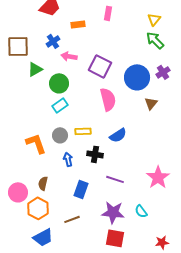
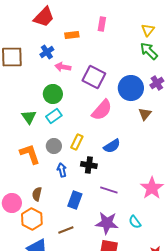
green triangle: (35, 69) -> (29, 117), moved, turned -35
pink semicircle: (108, 99) -> (102, 110), turned 55
yellow rectangle: (83, 131) -> (77, 142), turned -63

